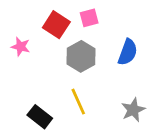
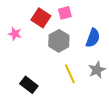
yellow line: (78, 102) -> (70, 74), moved
gray star: (133, 110) -> (97, 70), moved

